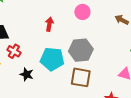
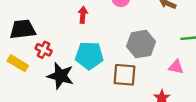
gray hexagon: (81, 50) -> (141, 44), moved
black star: (27, 74) -> (61, 76), size x1.6

